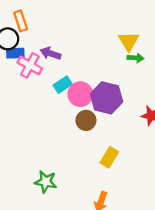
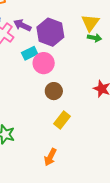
purple hexagon: (107, 98) -> (50, 32), moved
brown circle: (86, 120) -> (54, 91), moved

